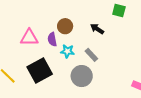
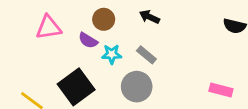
pink triangle: (29, 38) -> (49, 27), moved
purple semicircle: (52, 39) -> (88, 40), turned -40

